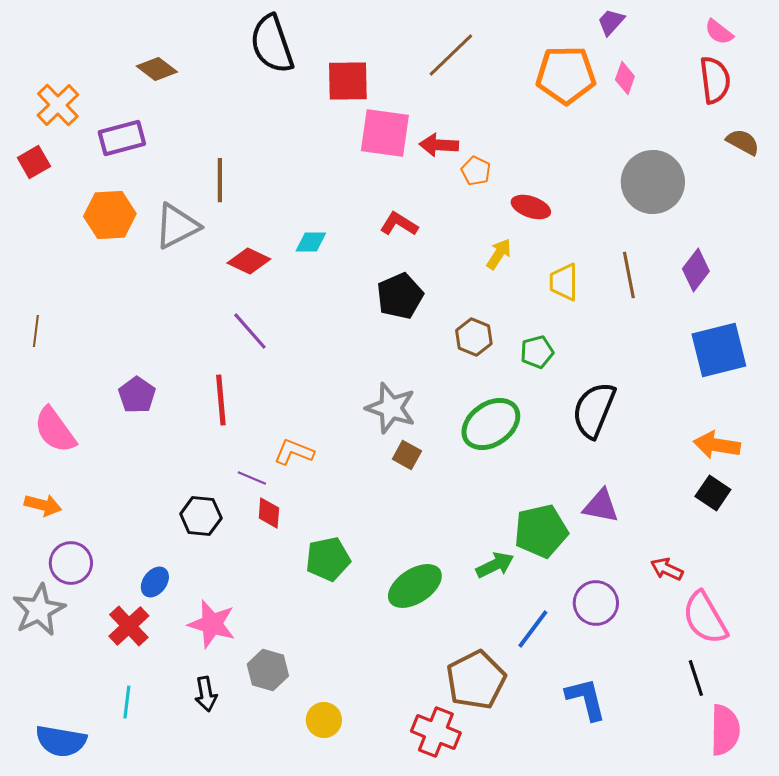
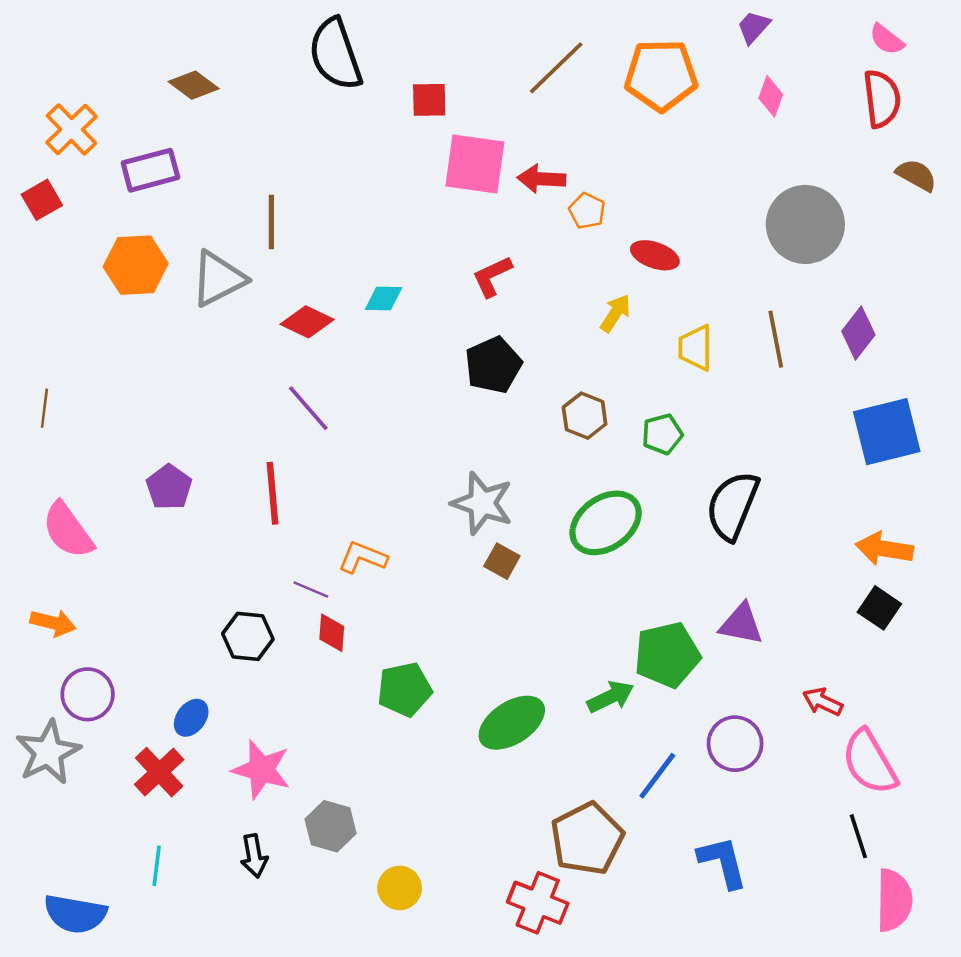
orange pentagon: (566, 75) -> (661, 75), moved
red square: (348, 81) -> (429, 100), size x0.7
red L-shape: (399, 224) -> (492, 276), turned -57

